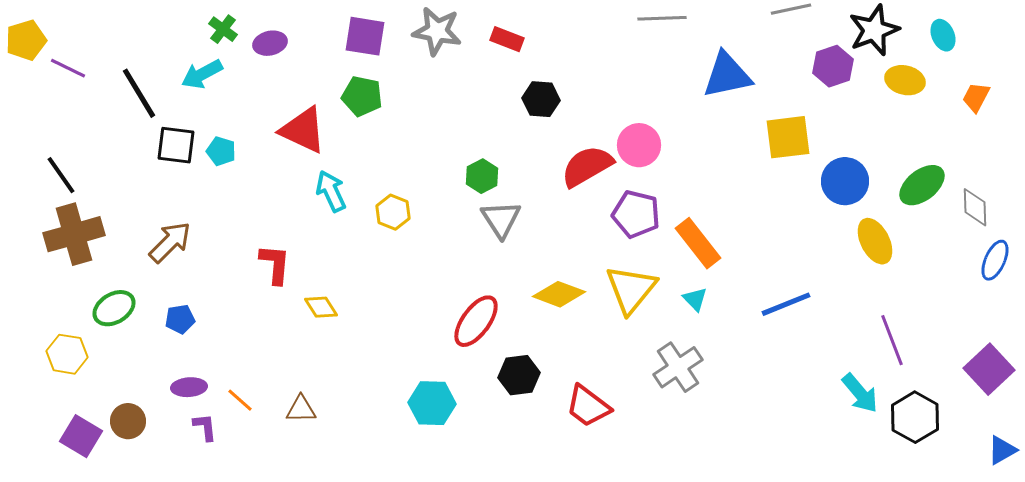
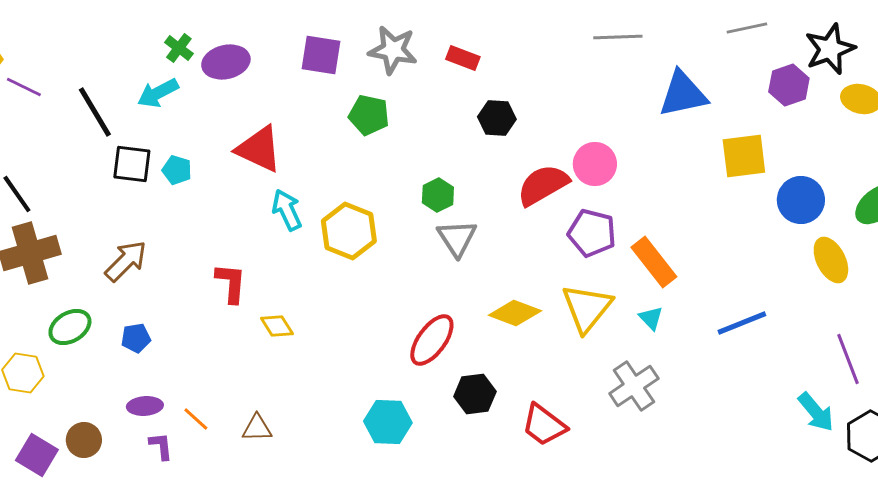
purple ellipse: (270, 43) -> (226, 62), size x1.4
green pentagon: (362, 96) -> (369, 115), moved
yellow hexagon: (393, 212) -> (349, 231), size x1.6

